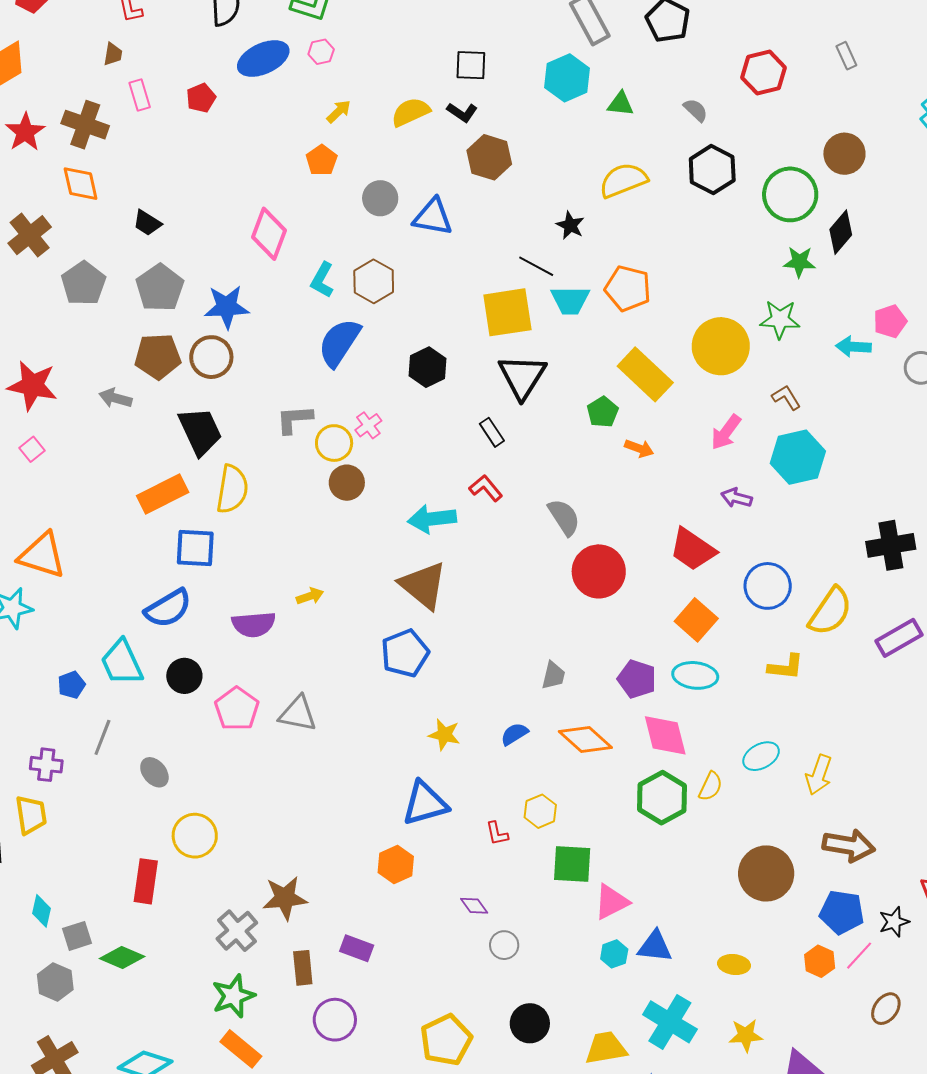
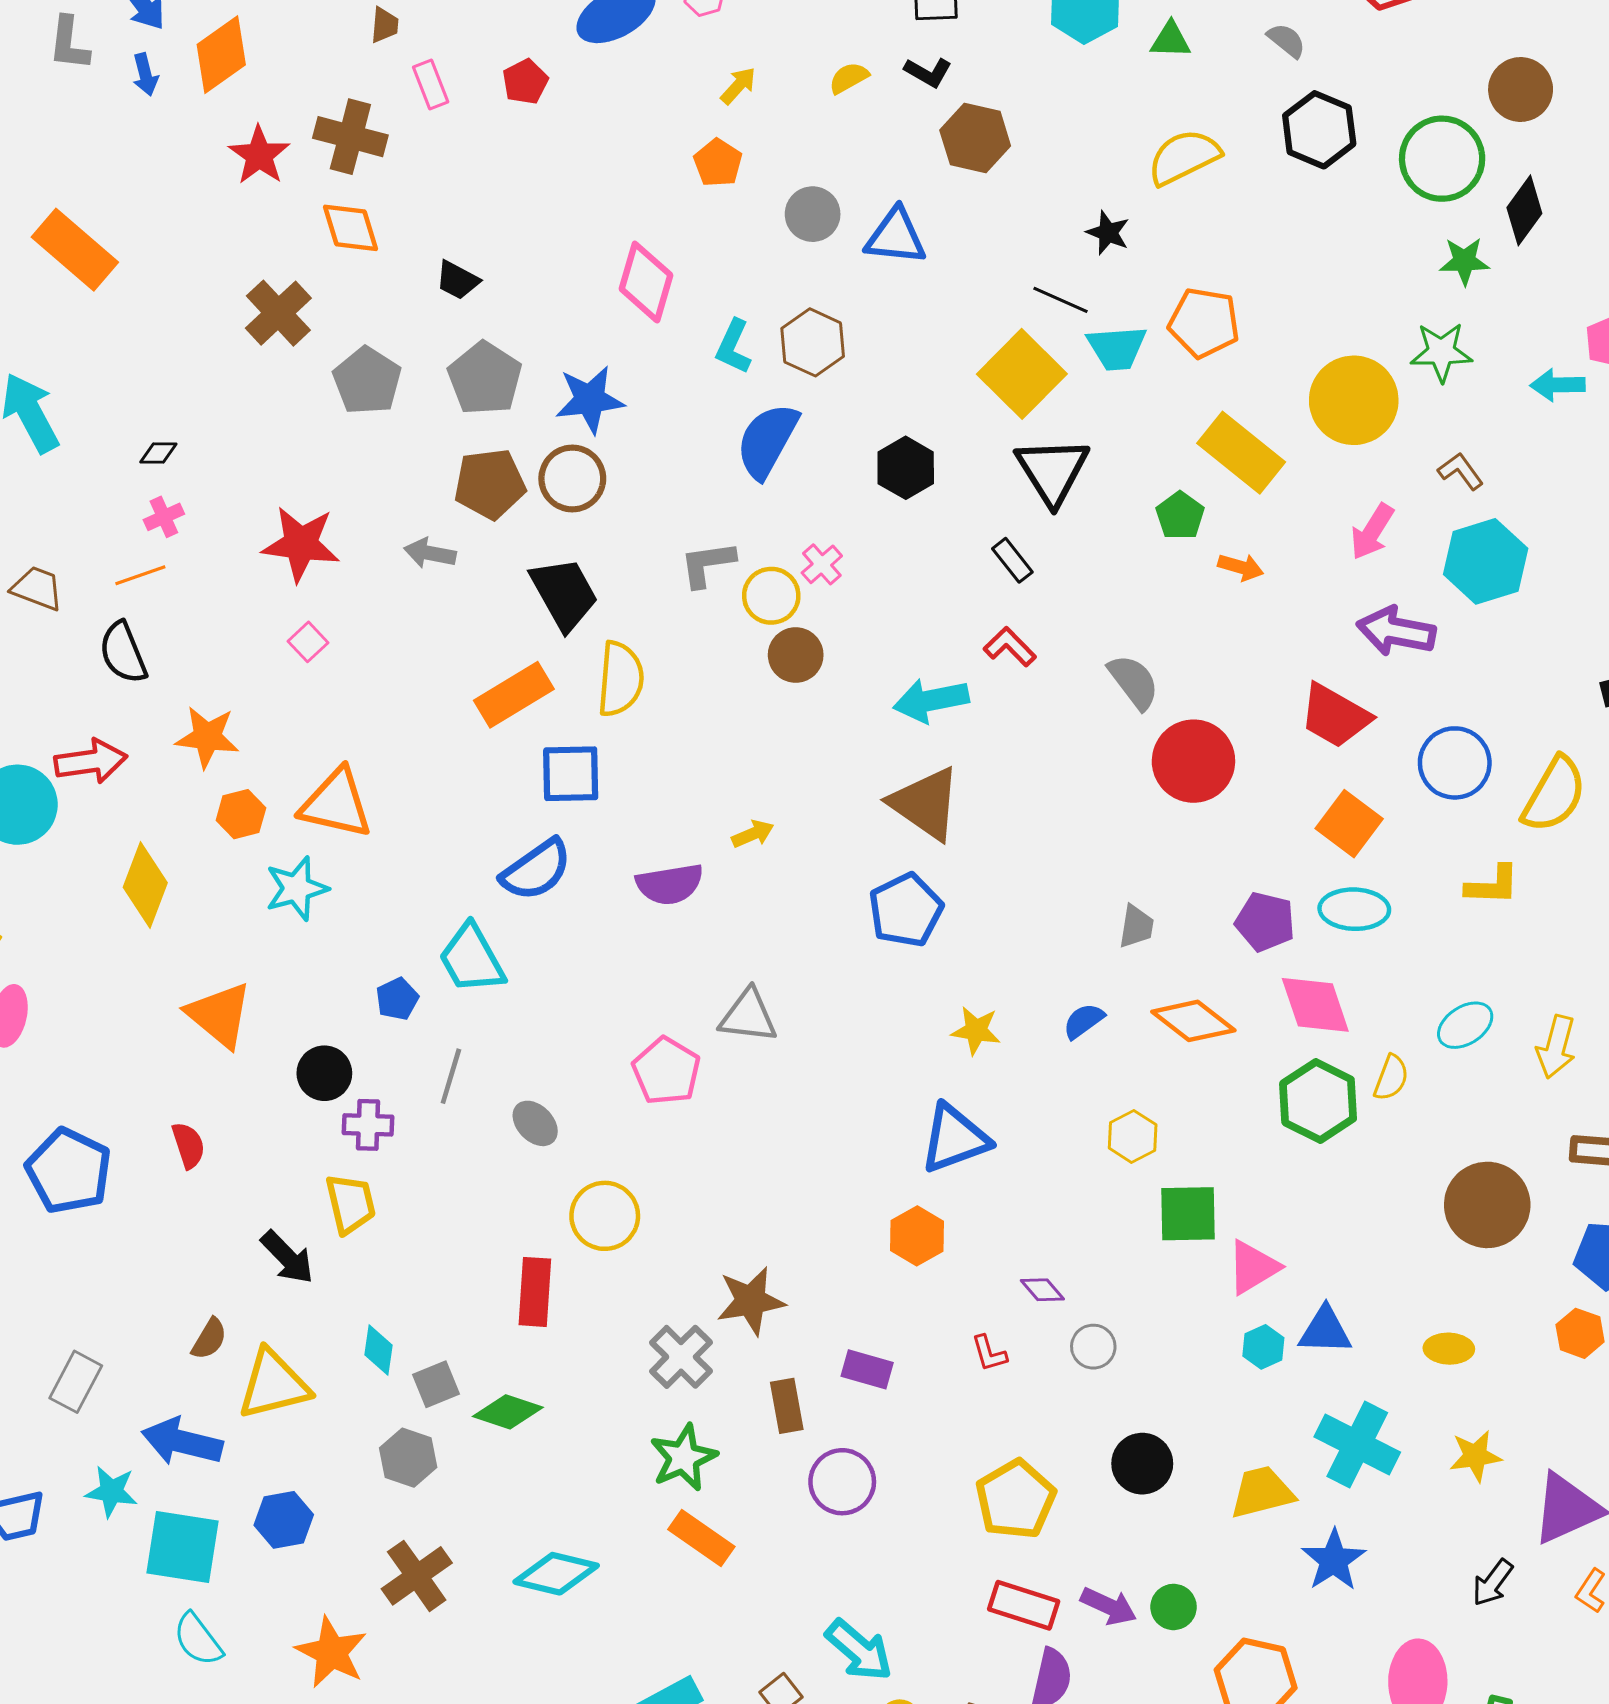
yellow semicircle: (411, 112) -> (849, 78), size x0.7
yellow square: (507, 312) -> (1022, 374), turned -32
purple arrow: (736, 498) -> (1396, 631), size x1.6
black circle: (184, 676) -> (324, 1073), moved
pink pentagon: (237, 709) -> (666, 1071), moved
red L-shape: (497, 833) -> (989, 1353), moved

